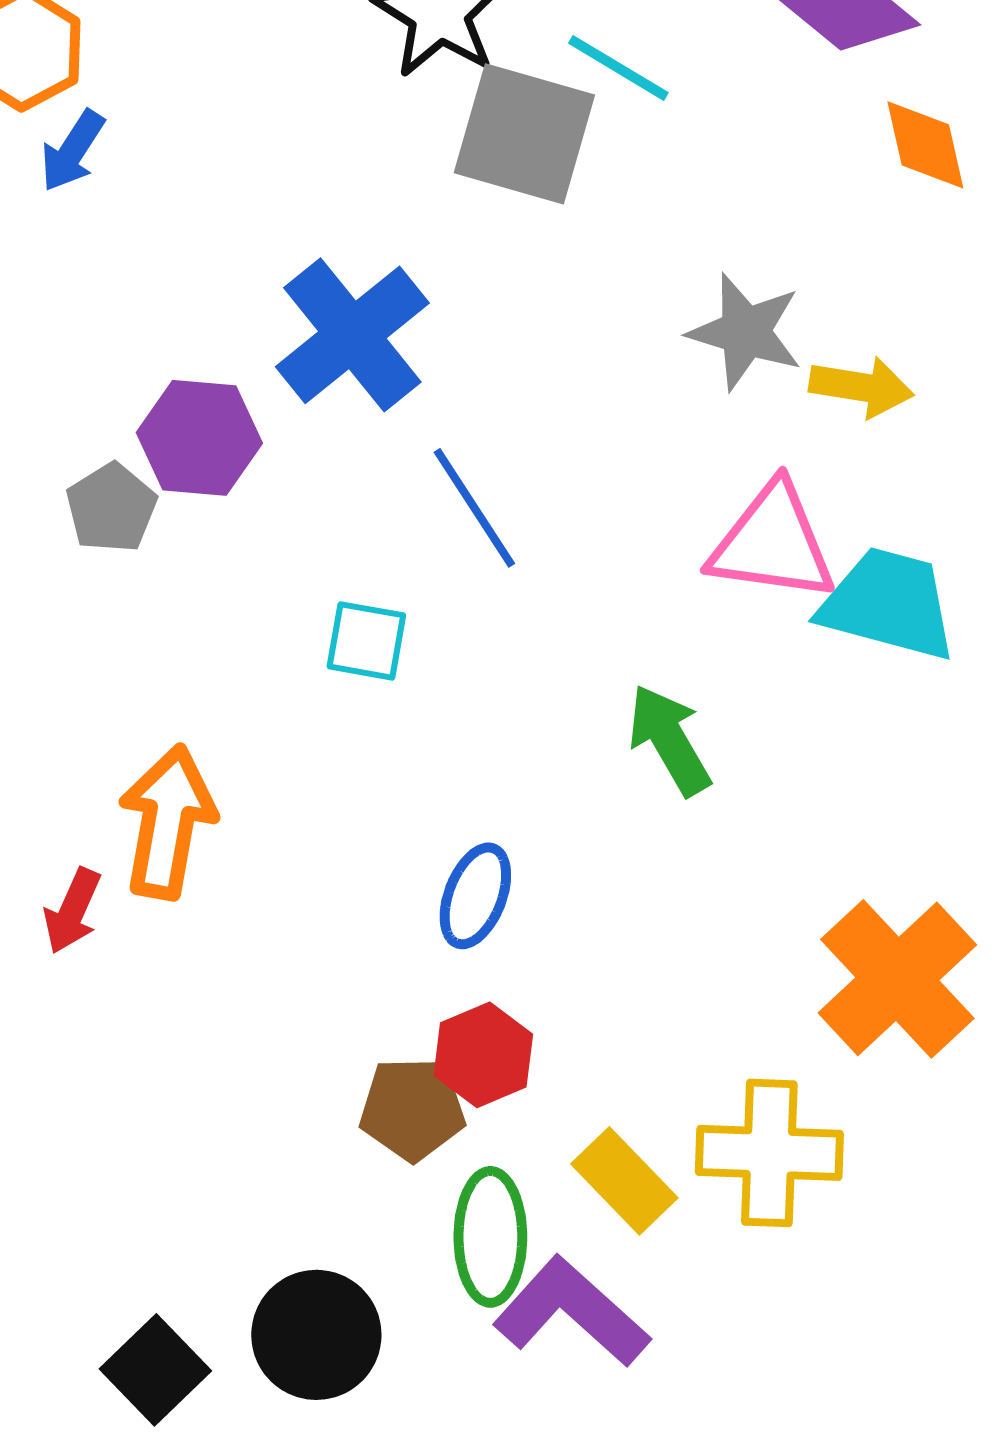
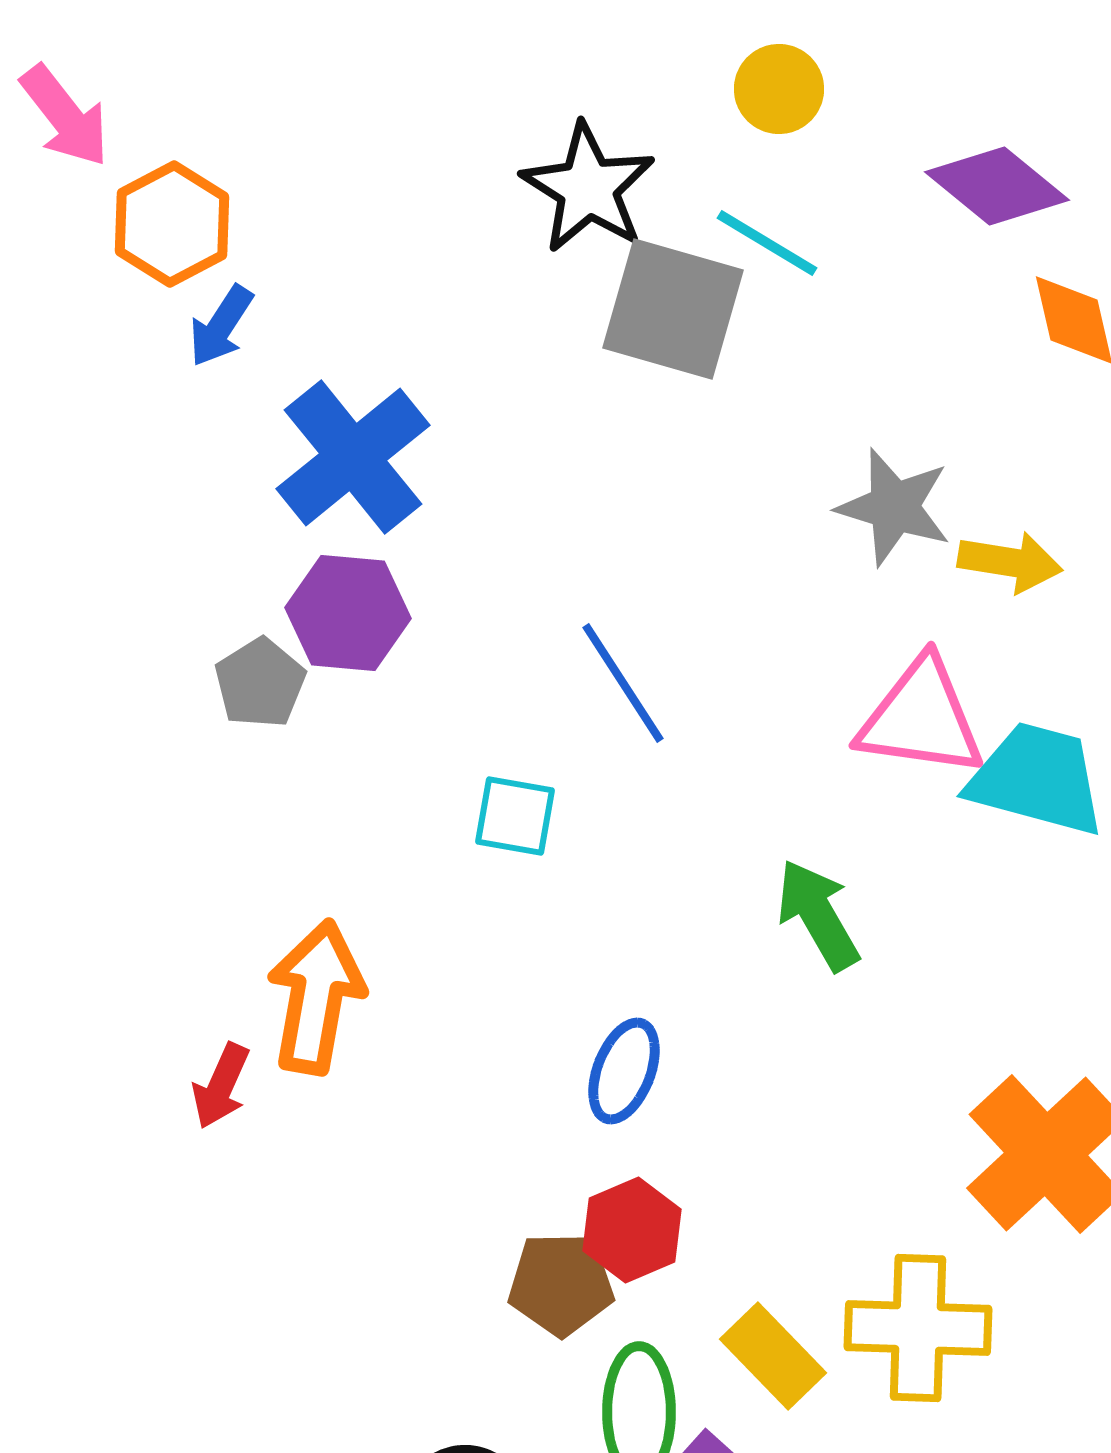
blue cross: (352, 335) -> (353, 457), moved

